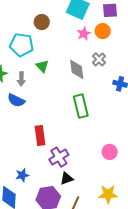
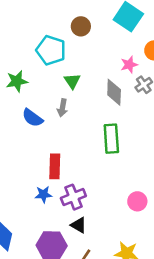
pink star: (84, 34) -> (129, 65), moved
gray arrow: (21, 79) -> (62, 108), moved
blue star: (22, 175) -> (43, 194), moved
black triangle: (67, 179) -> (79, 225), turned 40

